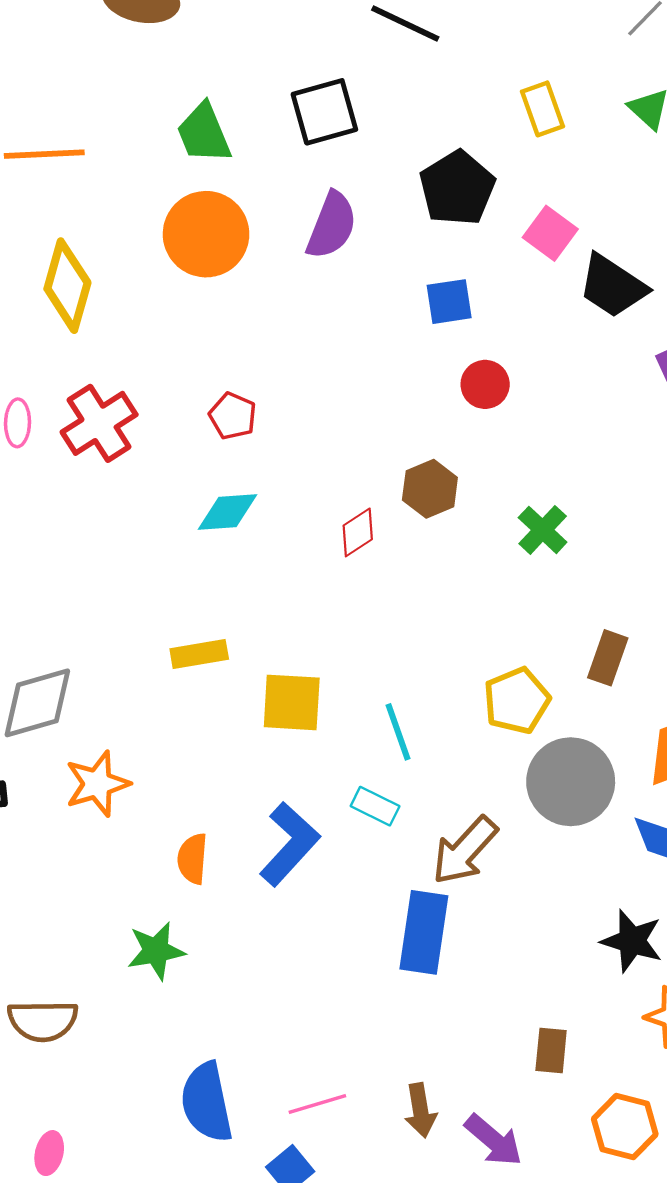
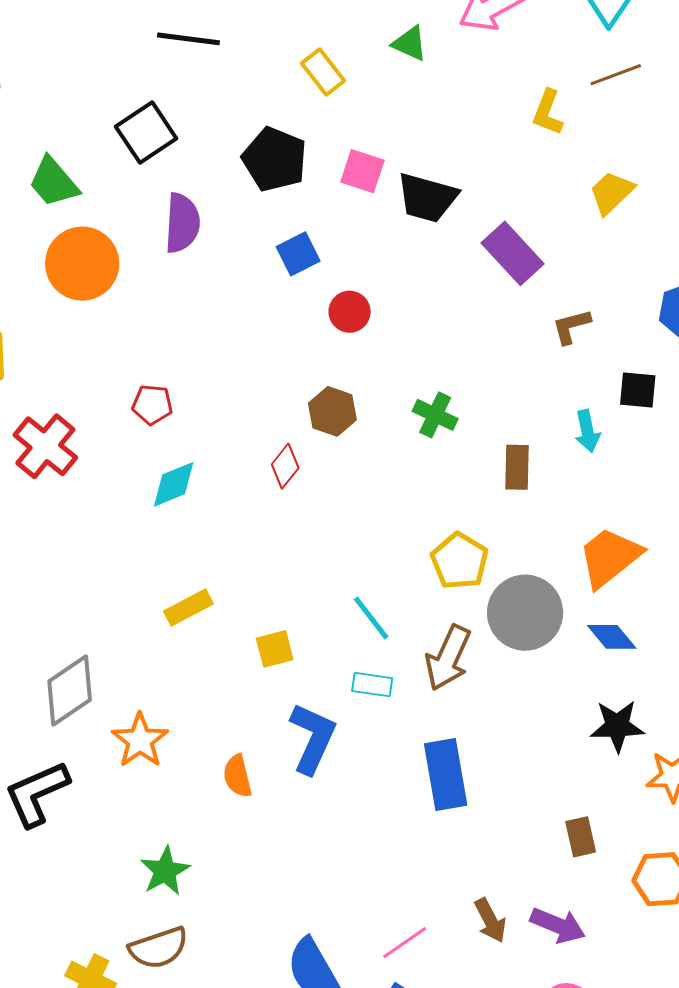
brown rectangle: (608, 658) -> (517, 467), moved
yellow square: (292, 702) -> (275, 649), moved, size x0.7
brown arrow: (465, 851) -> (448, 658), moved
green star: (156, 951) -> (165, 871), moved

